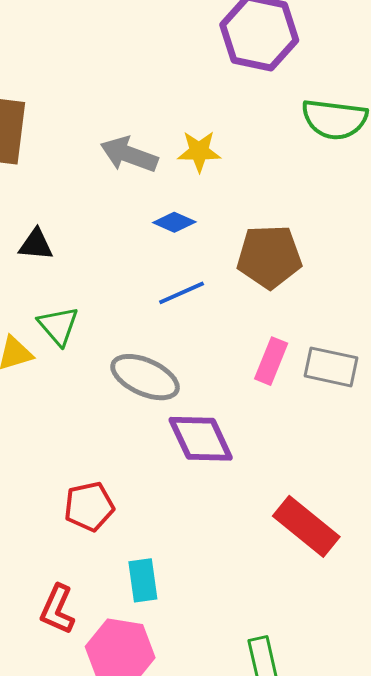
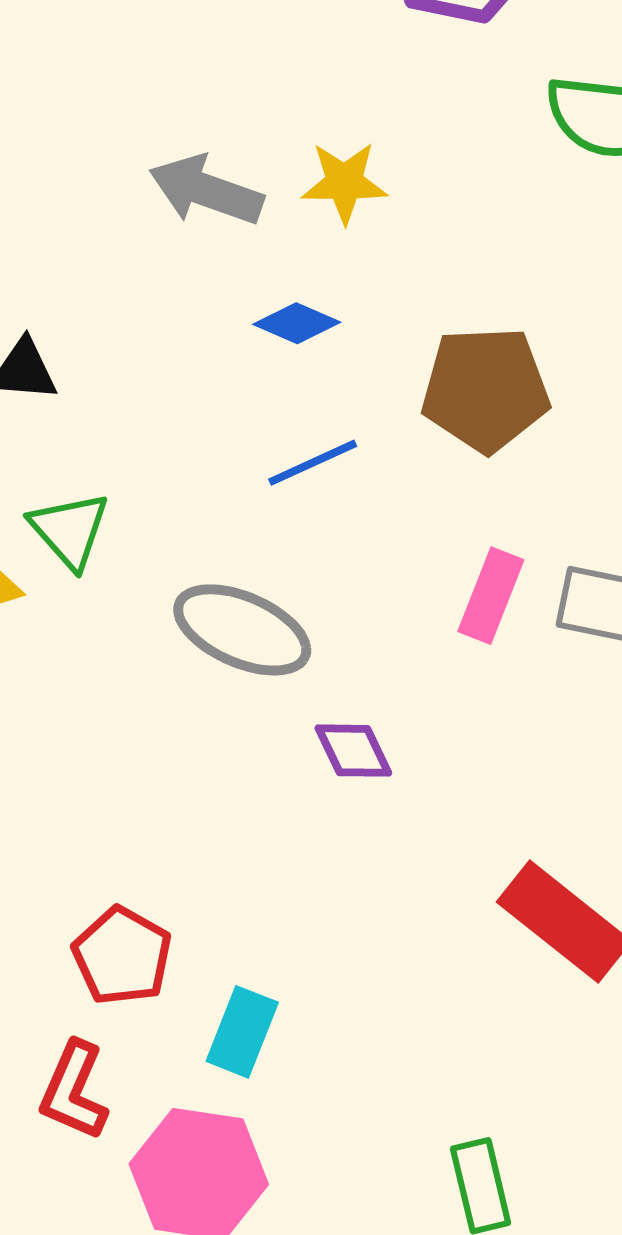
purple diamond: (201, 439) -> (353, 751), size x0.6
red pentagon: (89, 507) -> (122, 956), moved, turned -30
cyan rectangle: (143, 580) -> (242, 1032), turned 30

